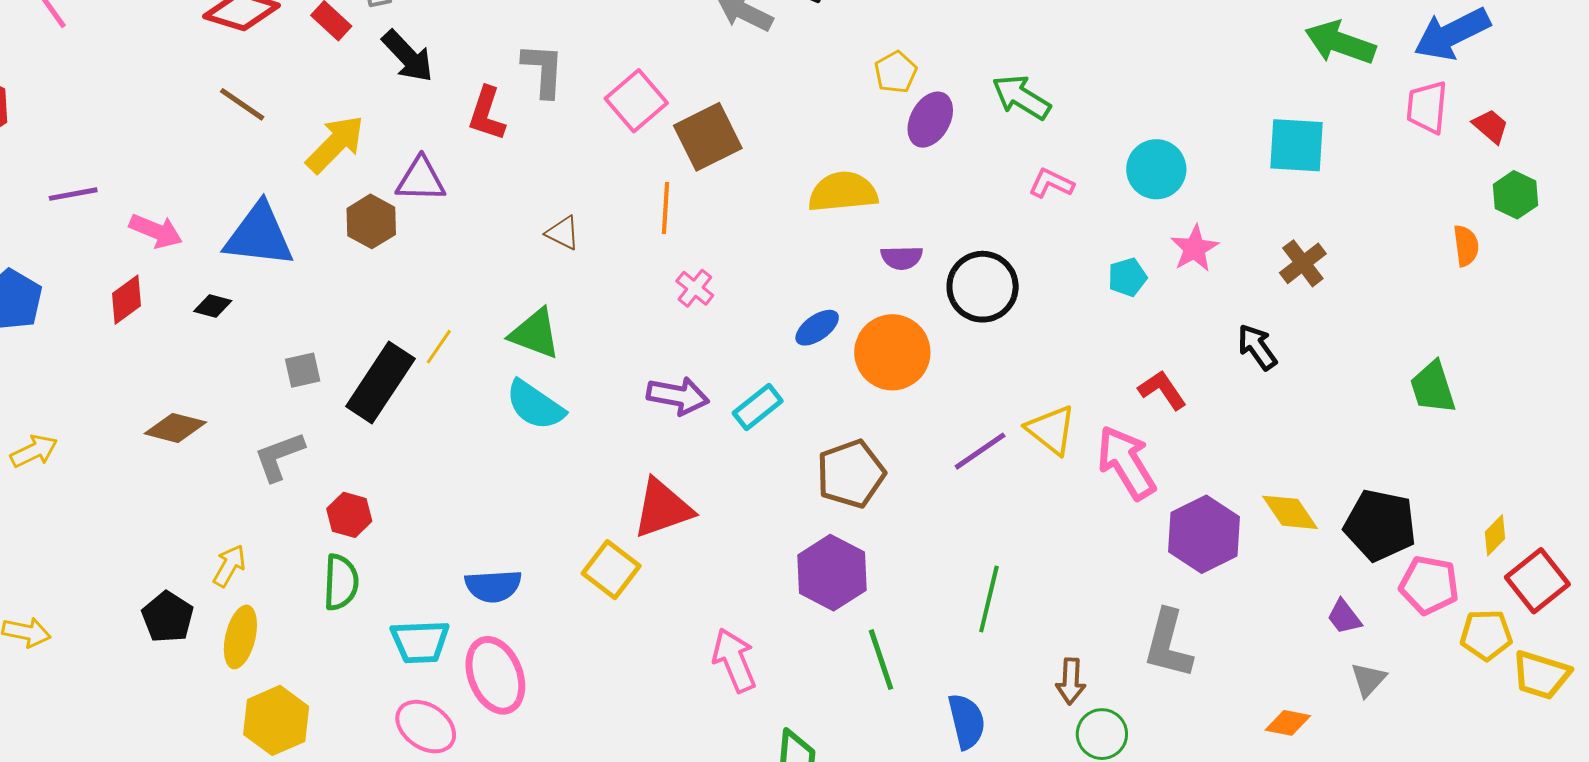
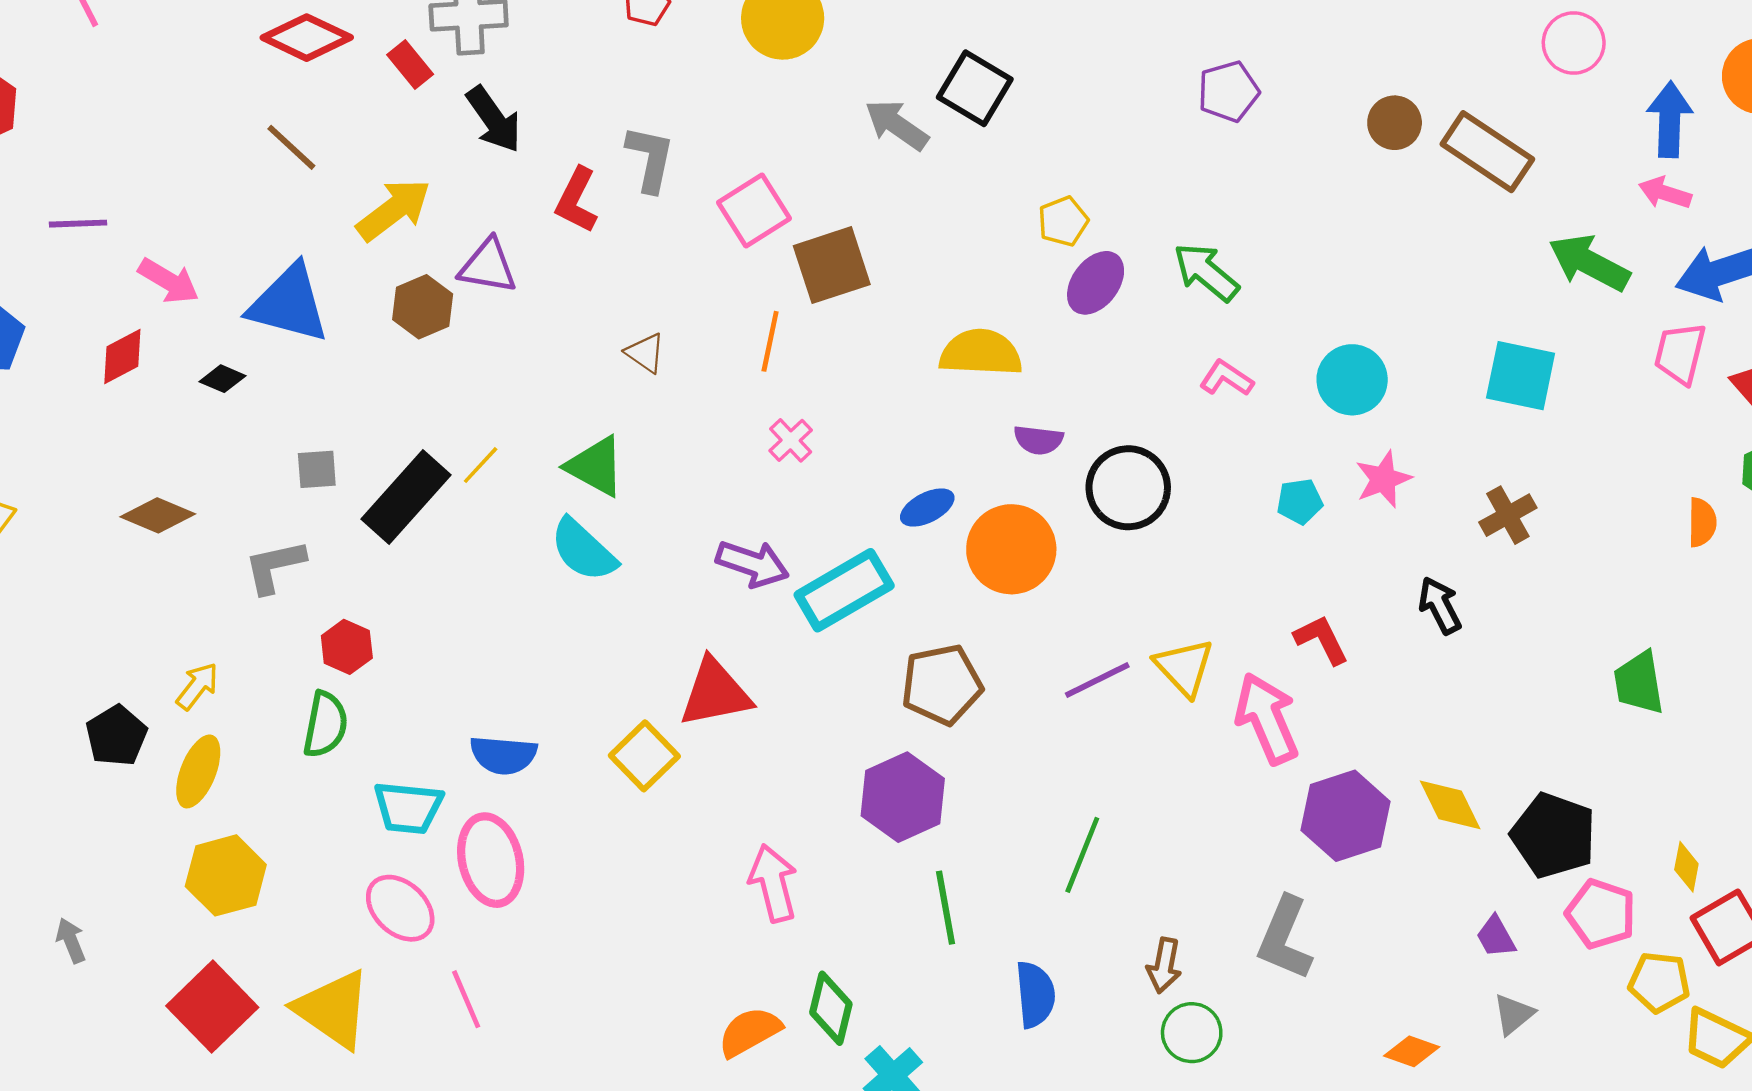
cyan rectangle: (758, 407) -> (844, 590), size x1.6
yellow diamond: (1495, 535) -> (1686, 867), turned -42

